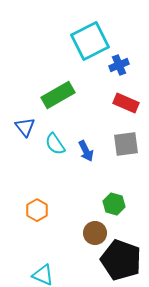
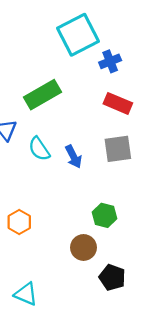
black pentagon: (121, 260) -> (112, 277), size x0.6

